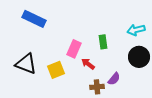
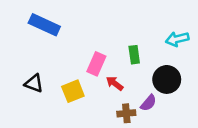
black circle: (139, 57) -> (167, 79), moved
black triangle: (26, 64) -> (34, 83), size x0.7

